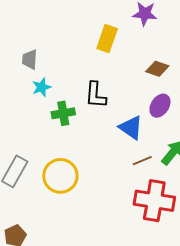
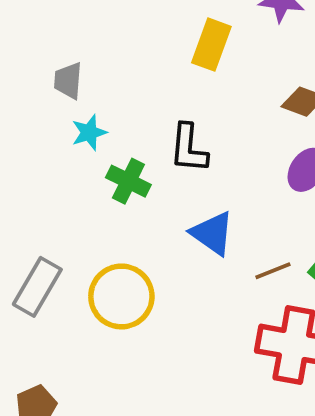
green cross: (63, 113) -> (128, 181), turned 35
blue triangle: (131, 128) -> (212, 233), moved

